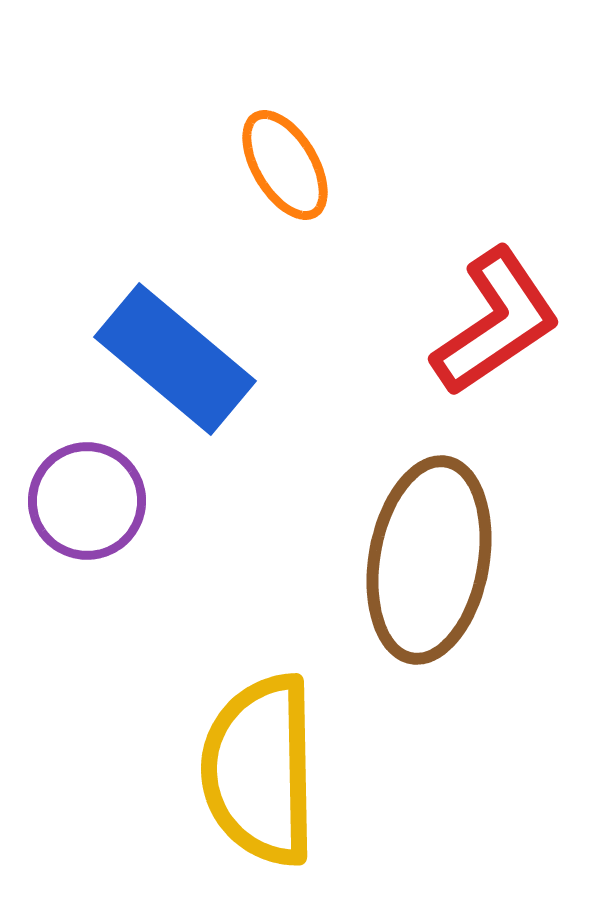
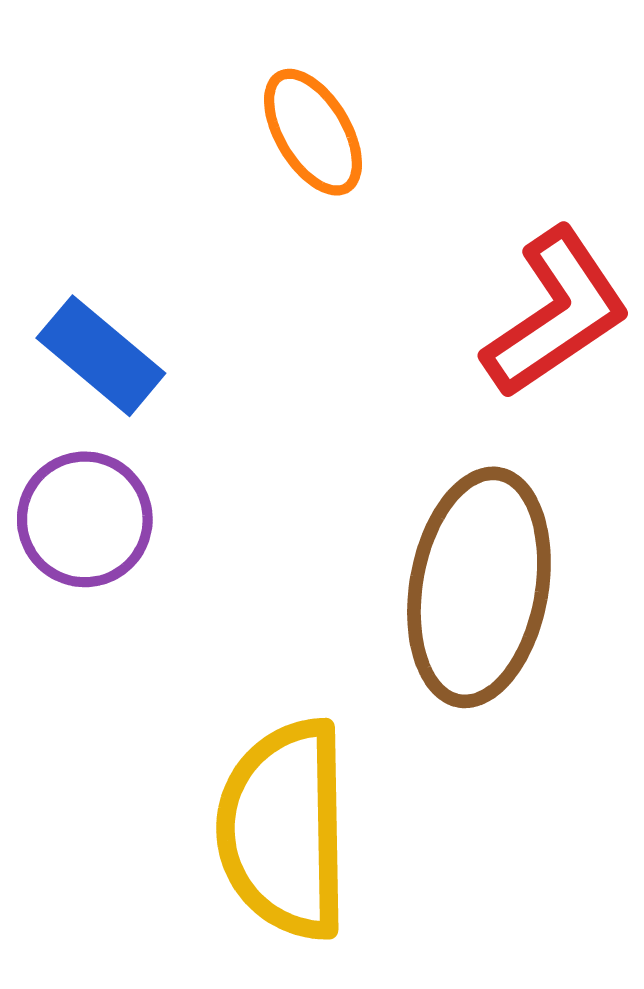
blue rectangle: (175, 359) -> (101, 356), moved, size x0.7

